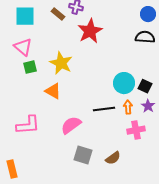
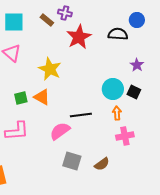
black semicircle: (145, 37) -> (118, 34), moved
green square: (30, 67) -> (21, 98), moved
purple star: (148, 106) -> (137, 65), moved
black line: (104, 109) -> (81, 115), moved

